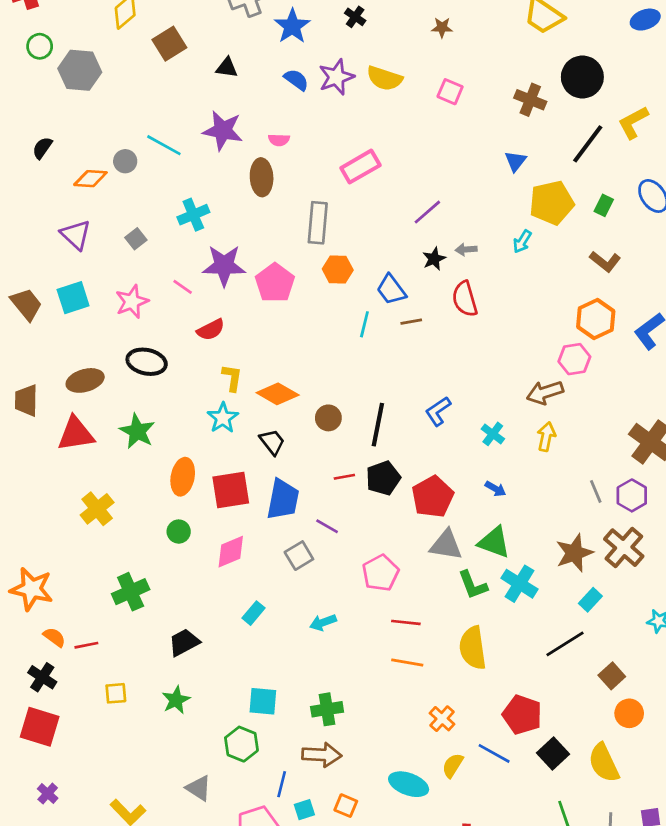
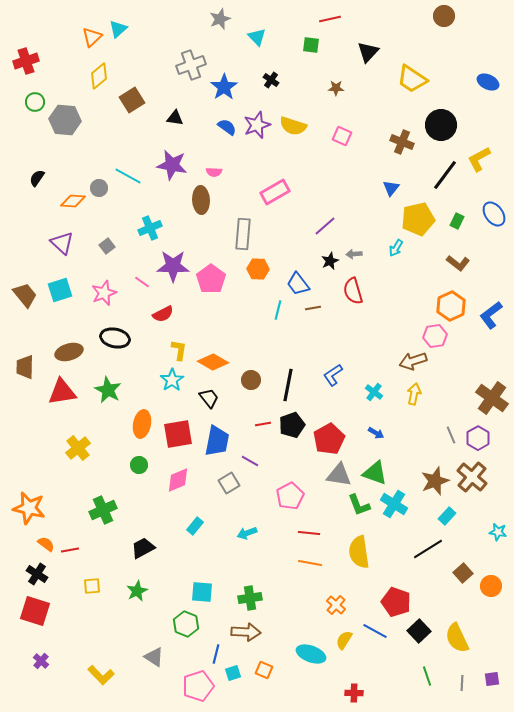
blue ellipse: (645, 20) -> (488, 82), turned 45
orange circle: (629, 713) -> (491, 586), moved

